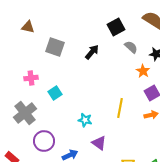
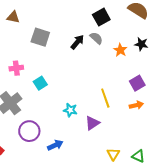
gray semicircle: (131, 47) -> (96, 38), moved
orange star: (143, 71) -> (120, 50), moved
yellow line: (120, 108) -> (105, 98), turned -30
purple triangle: (99, 143) -> (92, 123), moved, turned 49

